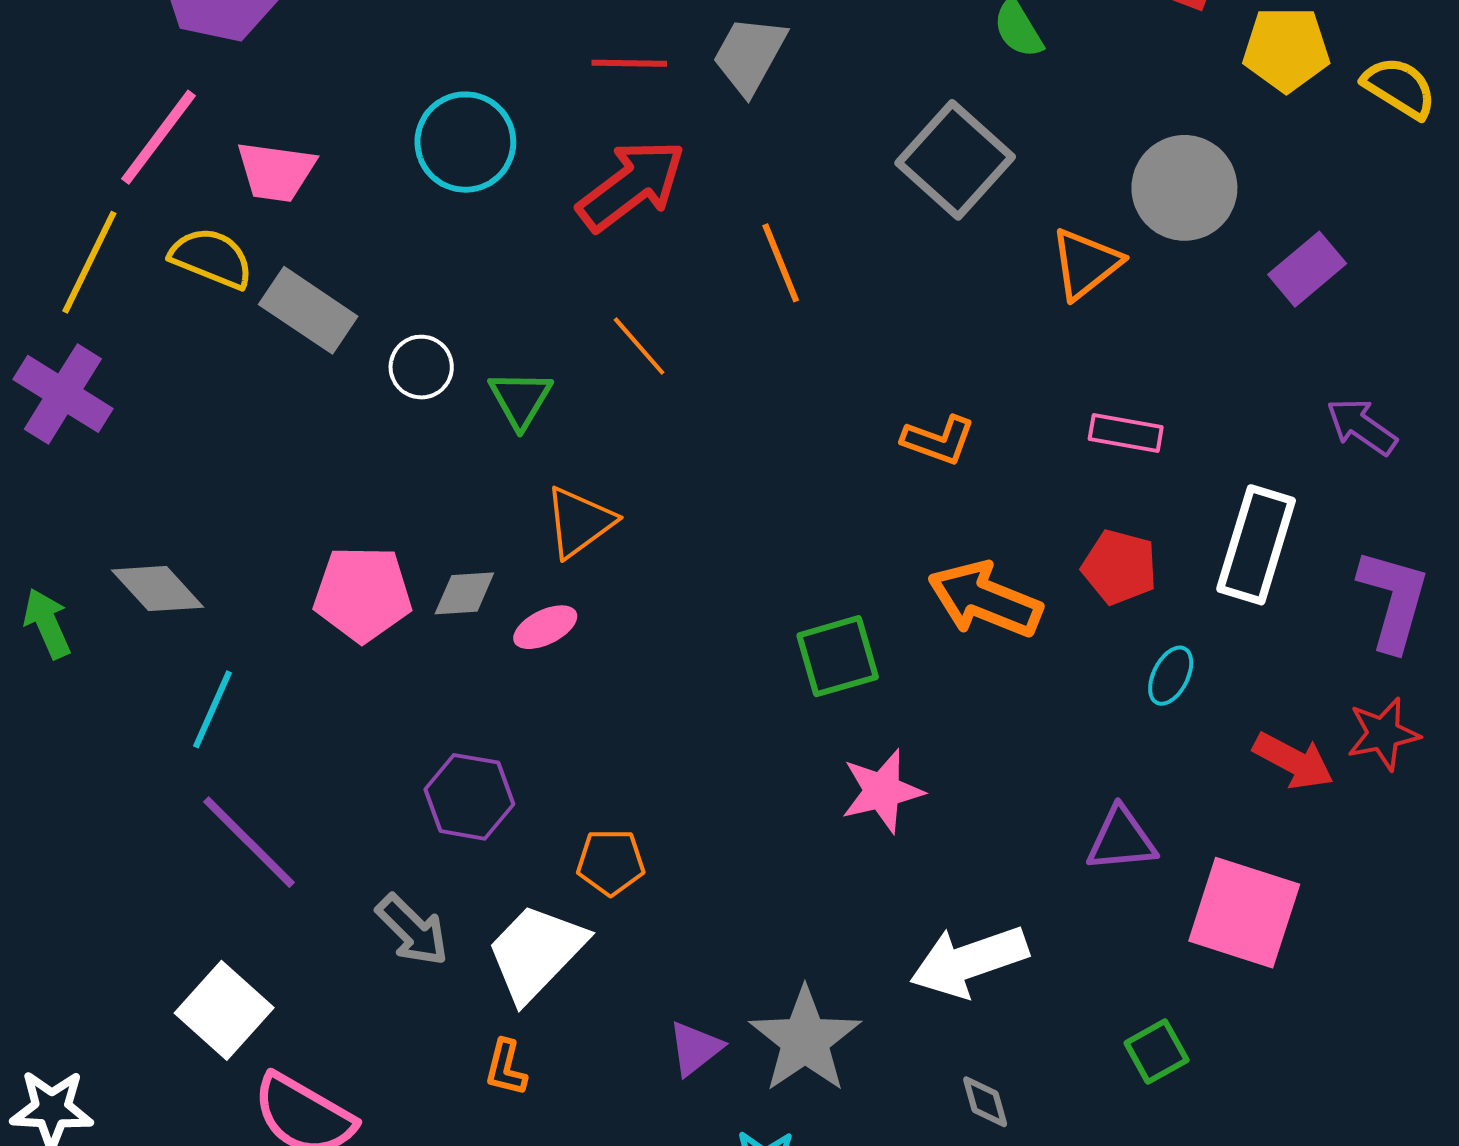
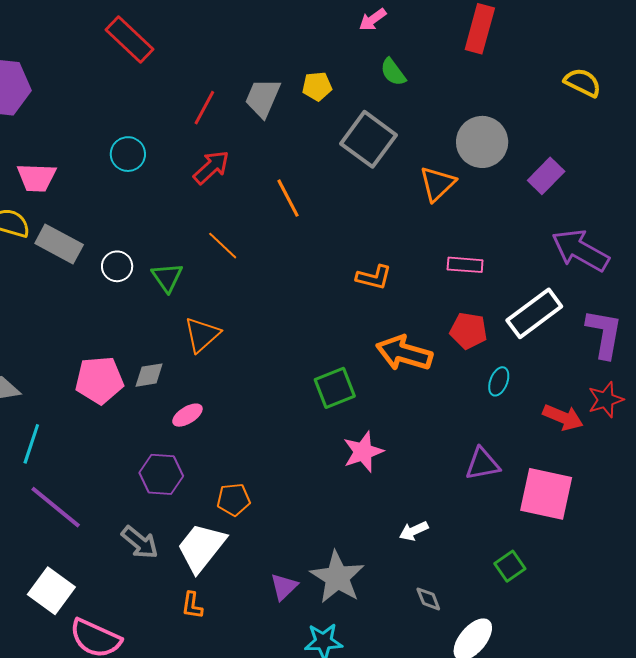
yellow pentagon: (1286, 49) -> (317, 86), moved, size x0.7
red line: (629, 63) -> (204, 108), turned -57
cyan circle: (465, 142) -> (128, 154), size x0.7
red arrow: (631, 185) -> (211, 167), size x0.7
purple arrow: (1362, 427) -> (580, 250), size x1.6
white rectangle: (1256, 545) -> (534, 313), turned 42
pink ellipse: (545, 627) -> (187, 415), moved
white arrow: (969, 961) -> (414, 531), size x0.5

